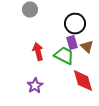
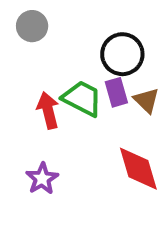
green trapezoid: (64, 56) -> (82, 98), moved

